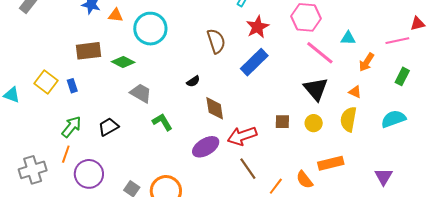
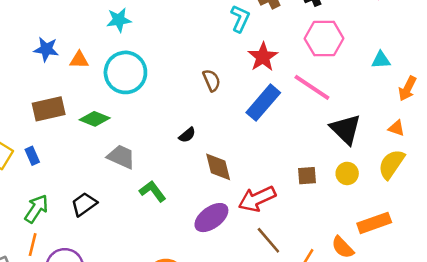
brown semicircle: (216, 41) -> (212, 80), size x0.7
pink line: (320, 53) -> (312, 87), moved
yellow semicircle: (348, 119) -> (391, 164), turned 30

